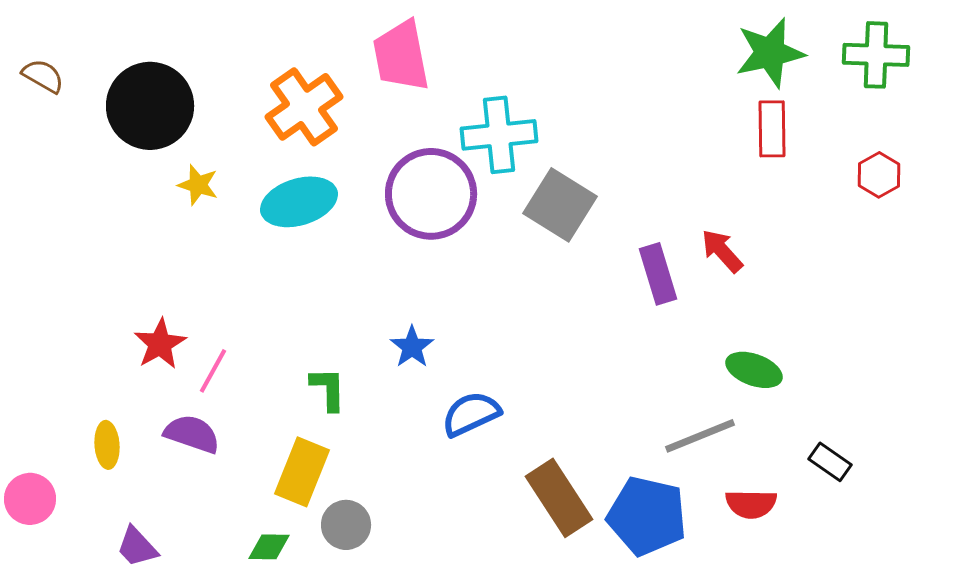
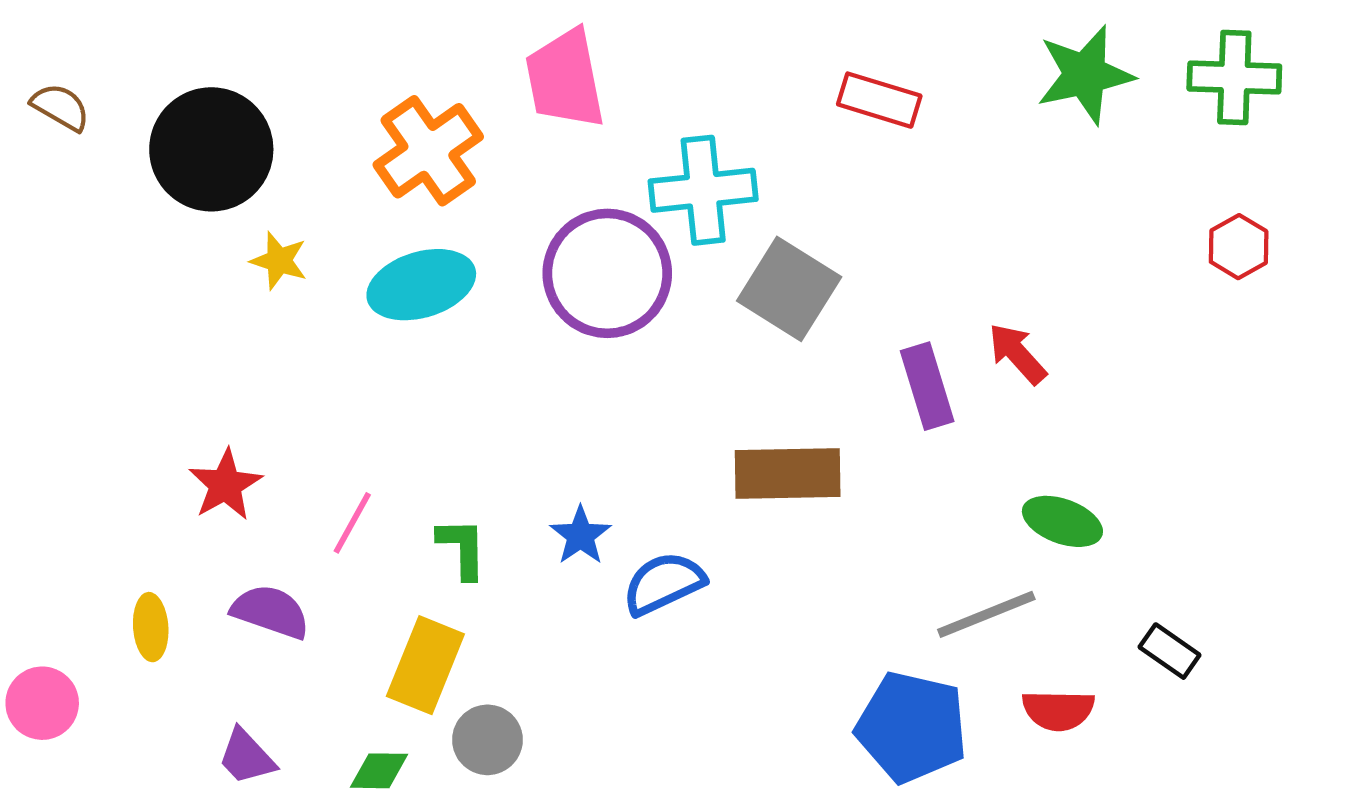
red rectangle: (772, 129) -> (879, 100), moved, turned -72
blue star: (412, 347) -> (580, 535), moved
pink line: (213, 371) -> (352, 523), moved
brown rectangle: (559, 498) -> (788, 473), moved, turned -58
purple trapezoid: (137, 547) -> (247, 757), moved

